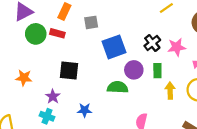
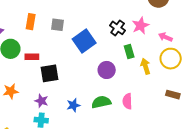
gray square: (91, 22) -> (57, 25), turned 32
red rectangle: (57, 33) -> (32, 57), moved
purple circle: (134, 70) -> (107, 70), moved
green semicircle: (118, 87) -> (101, 102), moved

